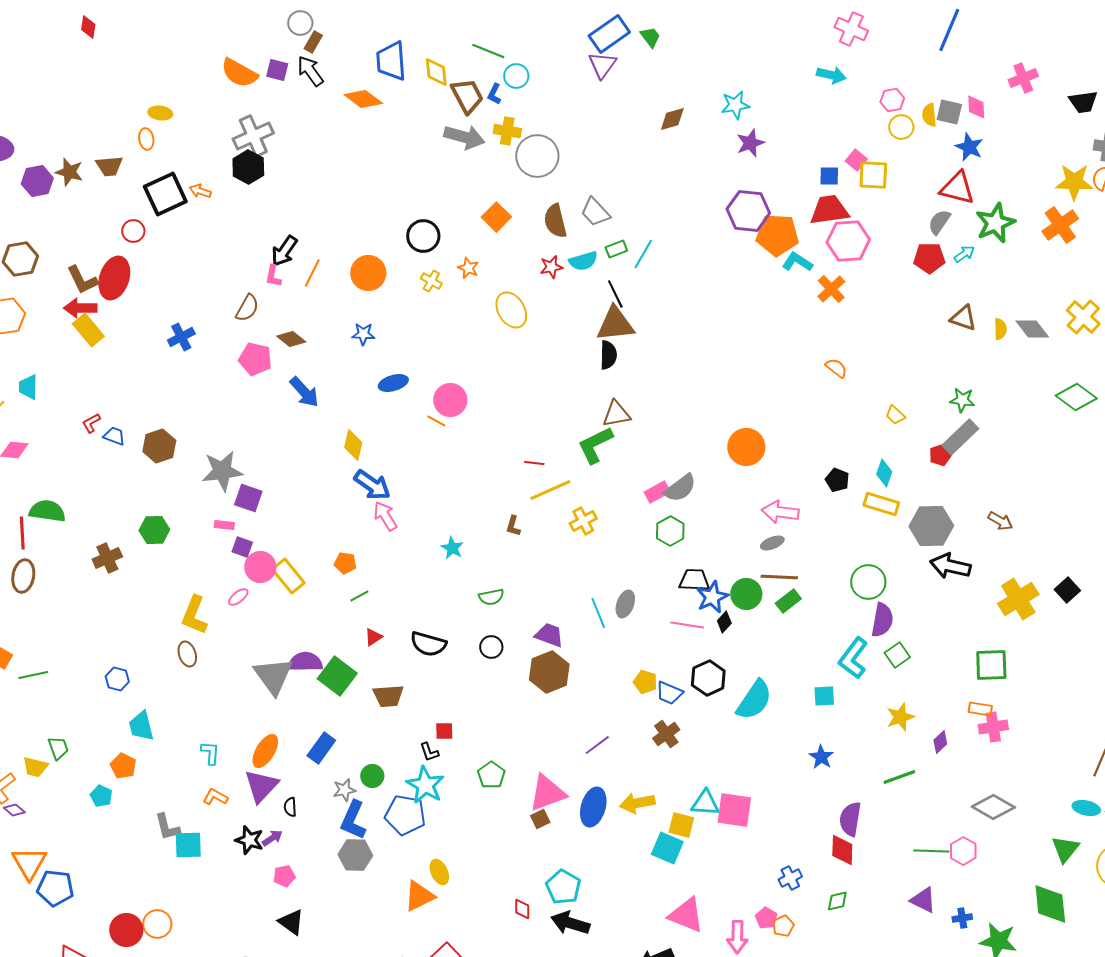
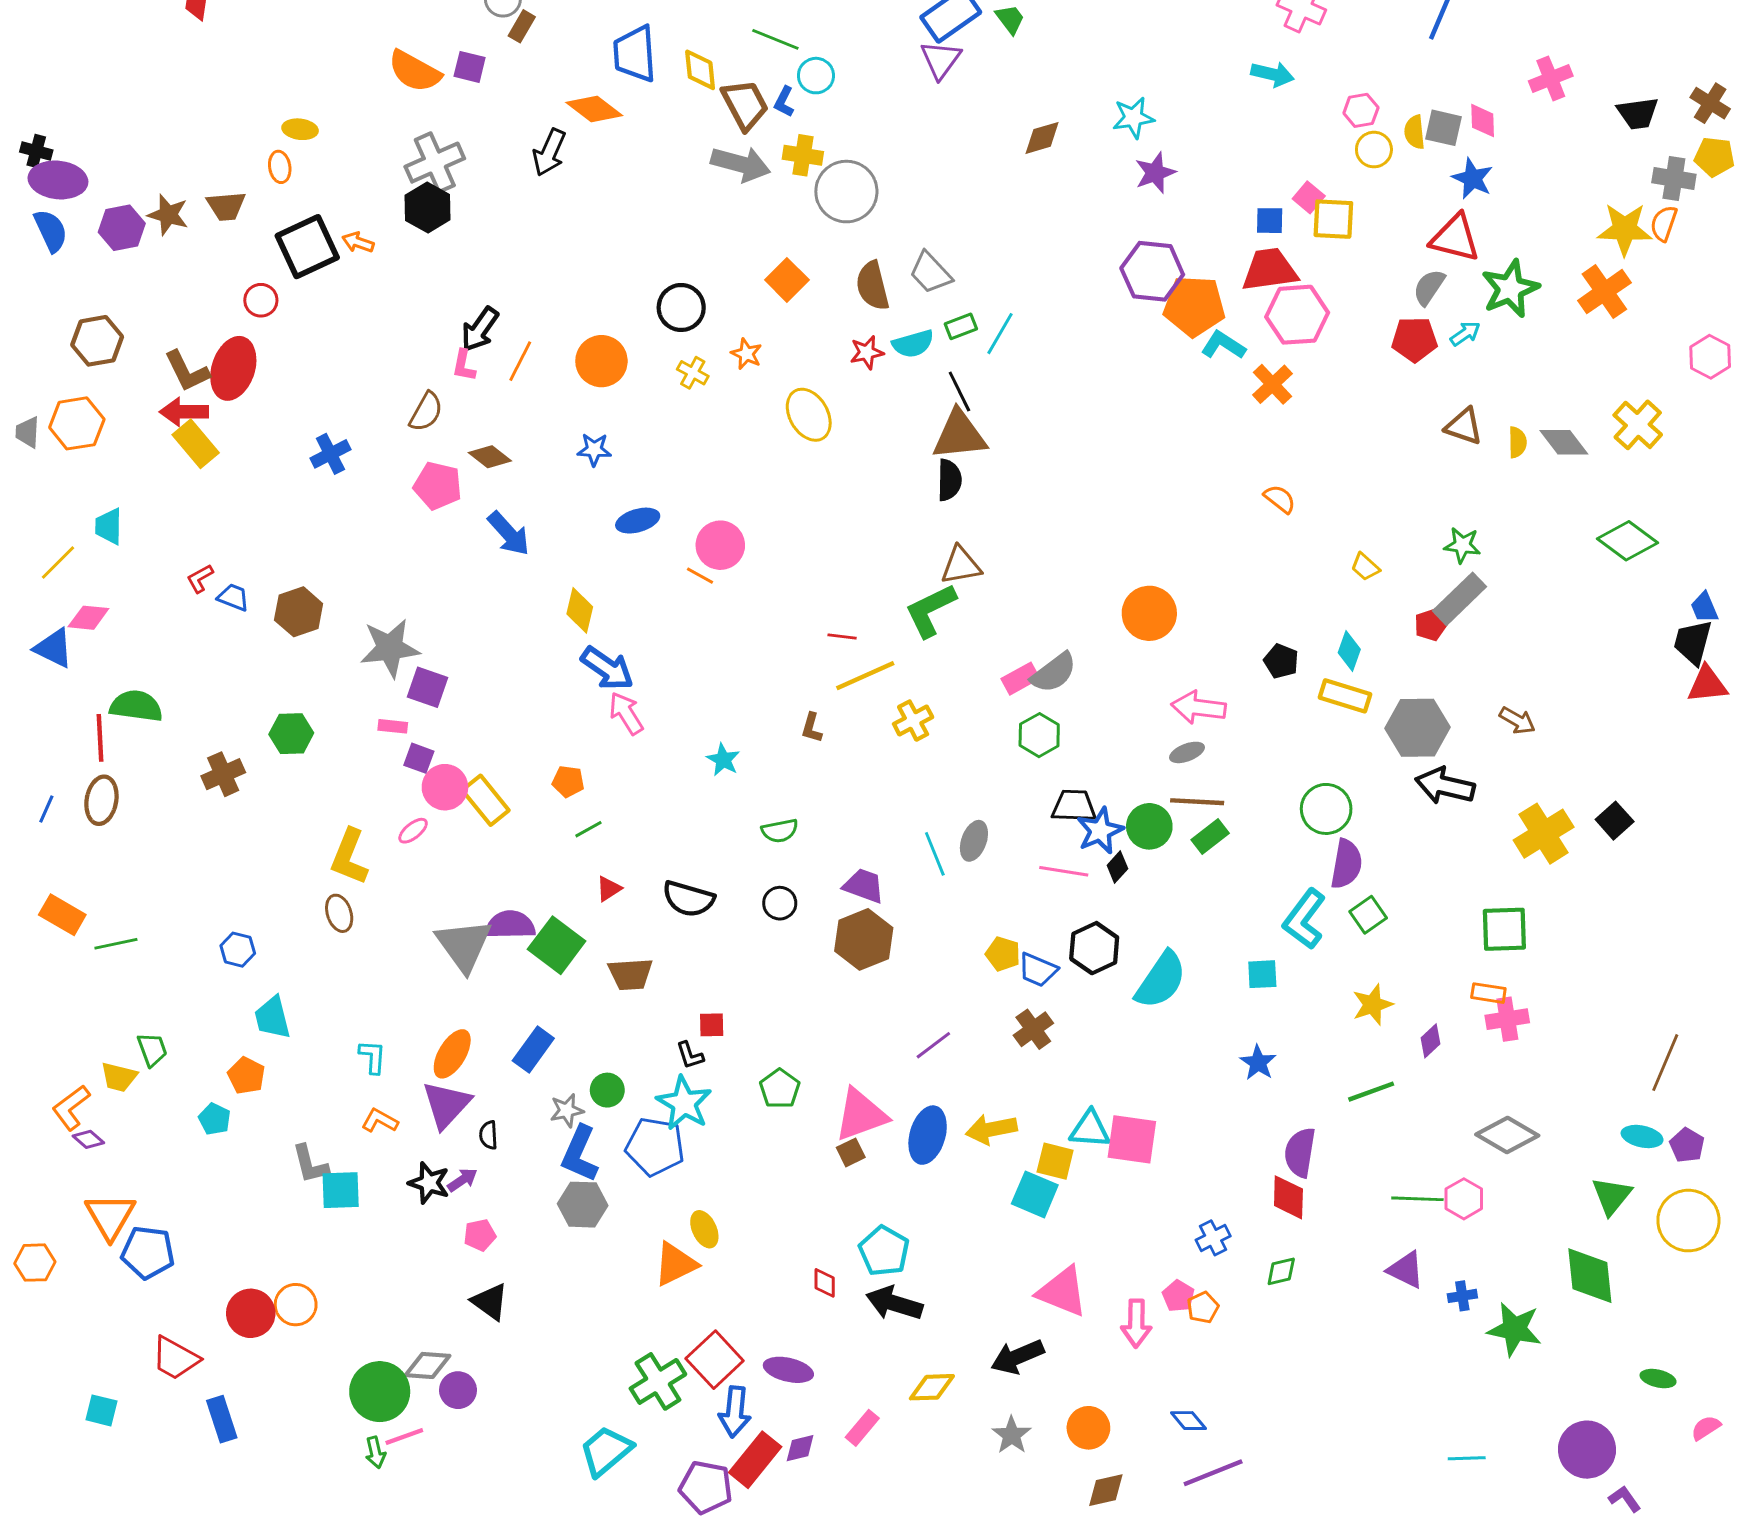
black arrow: (310, 71) -> (549, 152), moved, turned -120

